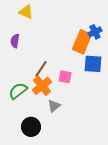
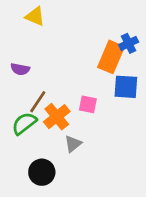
purple semicircle: (15, 41) -> (20, 69), moved, turned -88
brown line: (41, 69) -> (38, 102), moved

